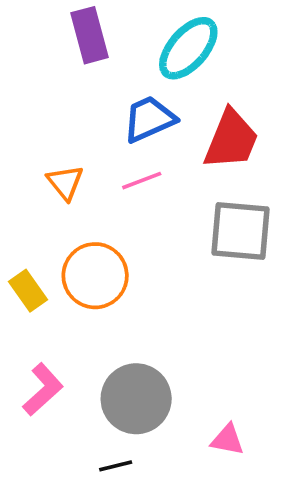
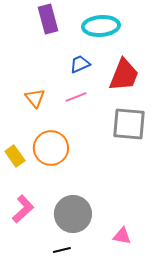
cyan ellipse: (188, 48) -> (101, 26), turned 45
blue trapezoid: (149, 119) -> (80, 64), size x0.7

